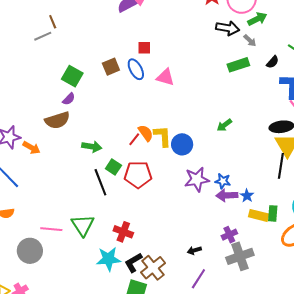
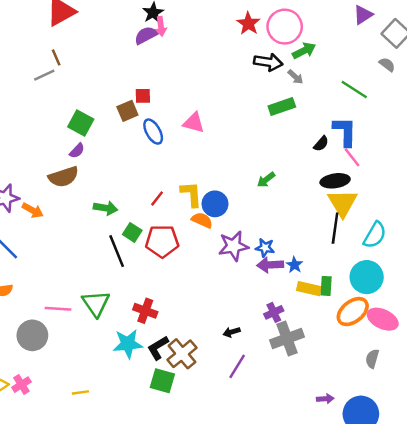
red square: (144, 48) -> (143, 96), moved
black semicircle: (273, 62) -> (321, 144), moved
blue ellipse: (136, 69) -> (153, 132), moved
orange semicircle: (146, 133) -> (202, 220), moved, turned -30

